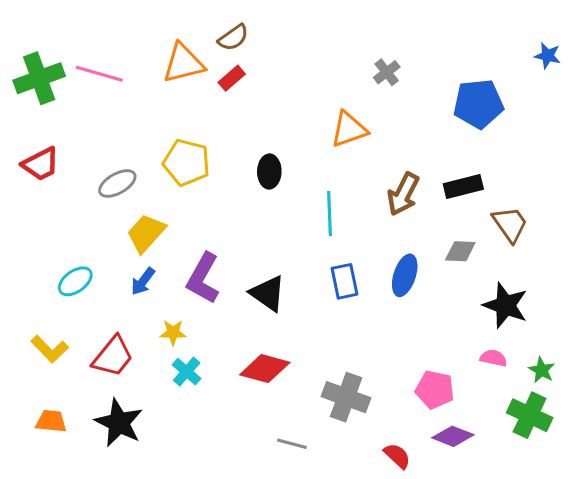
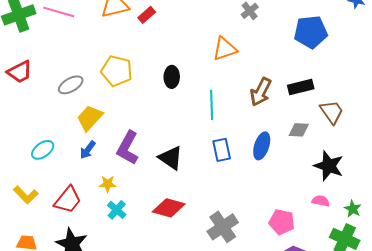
gray cross: (346, 397) -> (223, 227), turned 36

